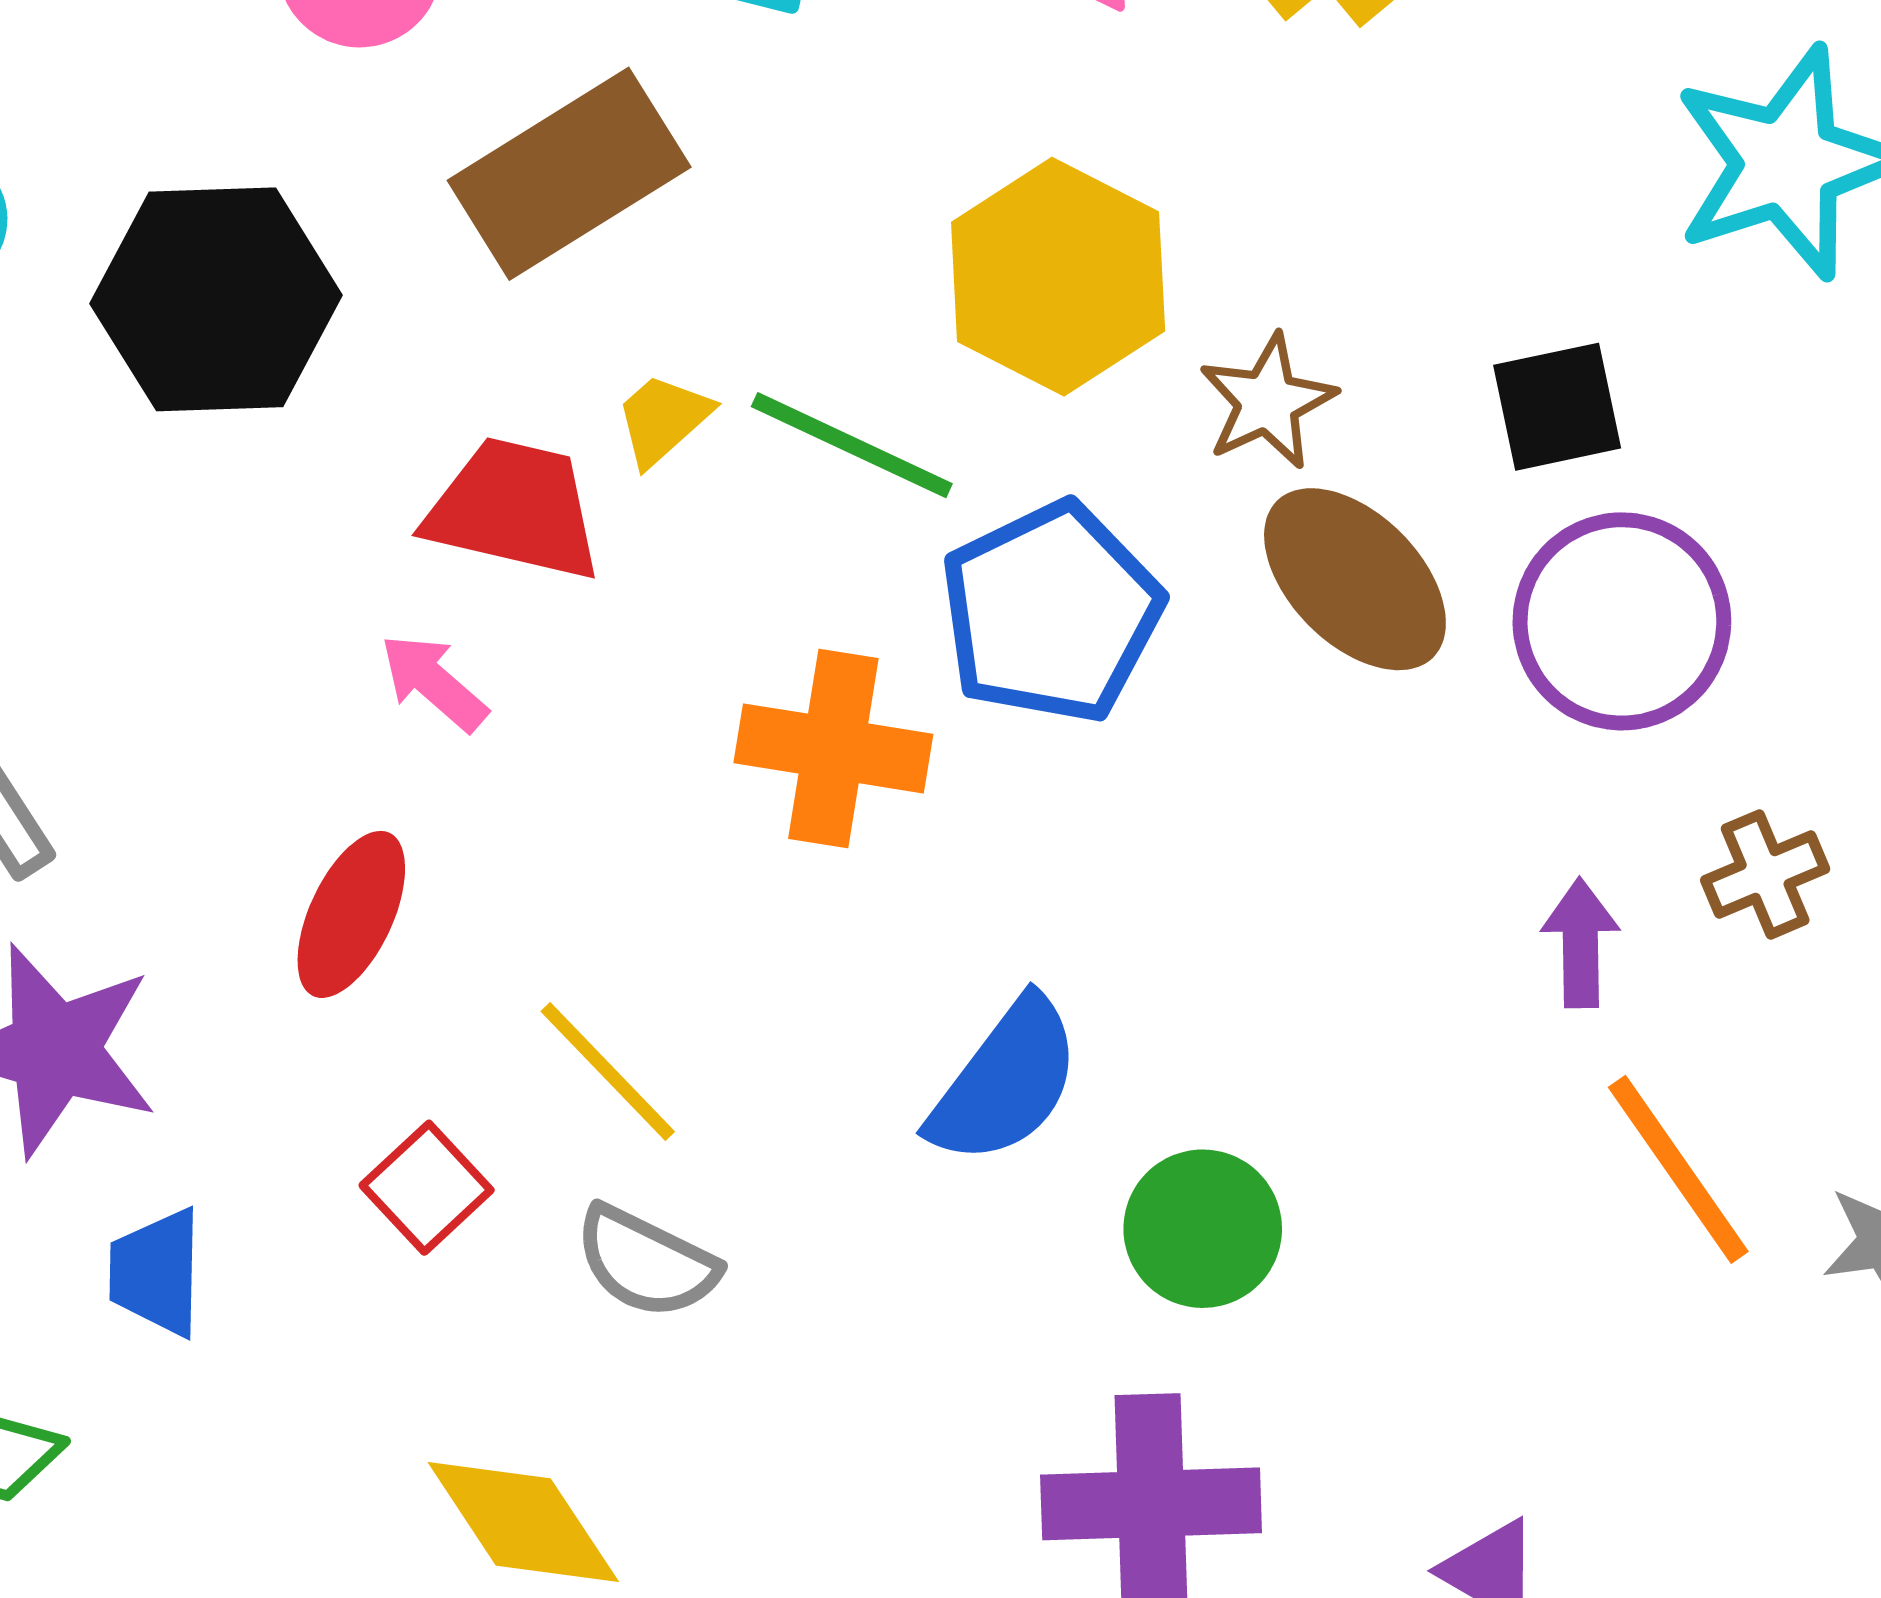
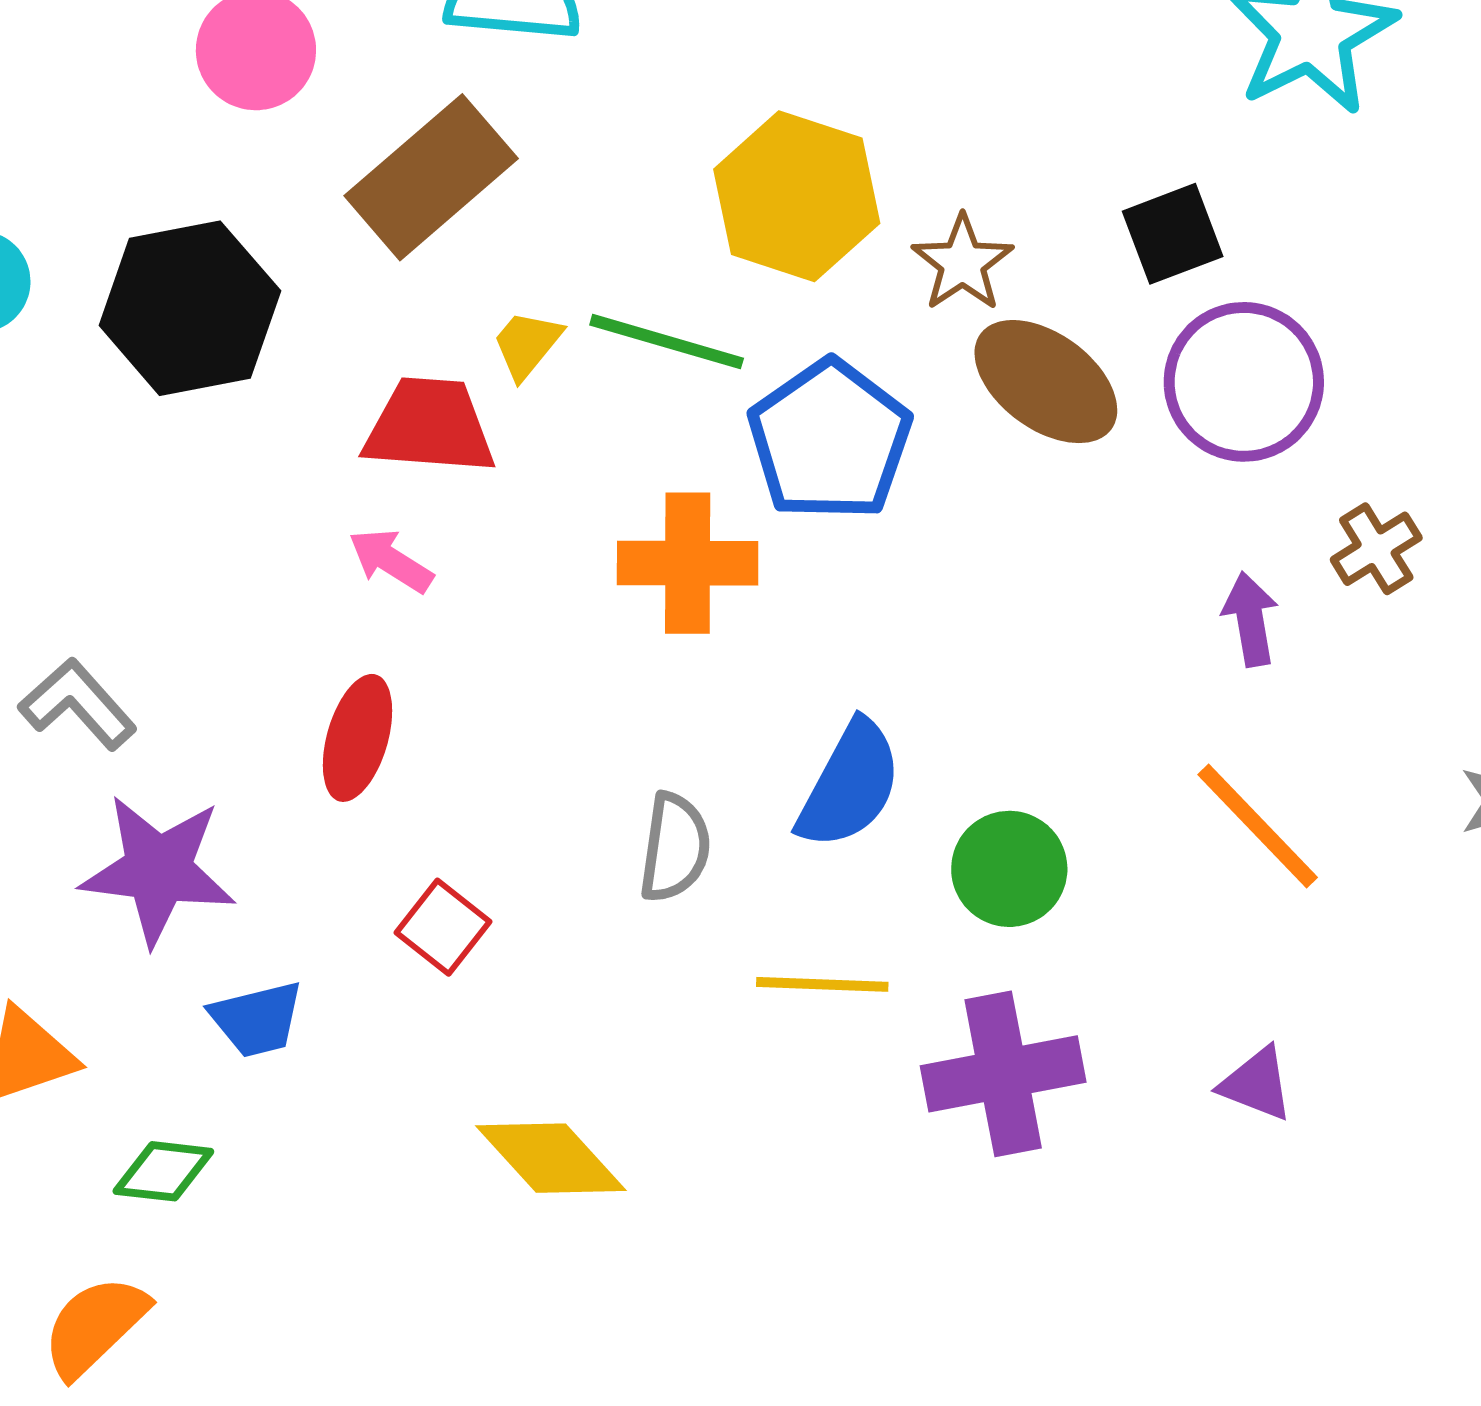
yellow line: (608, 1071) -> (822, 984), moved, turned -35
orange line: (1678, 1169) -> (1258, 826), moved
gray semicircle: (646, 1262) -> (675, 848), moved, turned -99
blue trapezoid: (156, 1272) -> (257, 1019), turned -96

